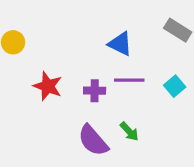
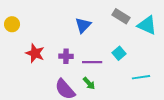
blue triangle: (120, 44) -> (83, 25), turned 48
purple line: (129, 80) -> (92, 62), moved

